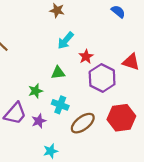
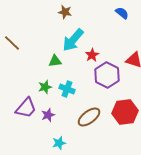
cyan arrow: (66, 40) -> (73, 40), size x1.4
green triangle: (58, 73) -> (55, 61), moved
cyan cross: (60, 105) -> (67, 89), moved

